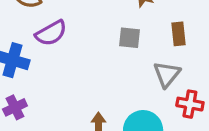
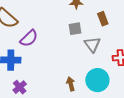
gray triangle: (167, 74) -> (92, 44), moved

